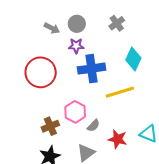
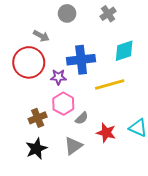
gray arrow: (52, 28) -> (41, 36), moved
purple star: (76, 46) -> (58, 77), moved
cyan diamond: (133, 59) -> (124, 51), turned 45

